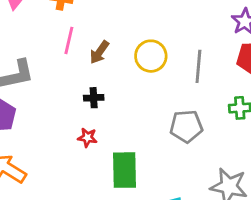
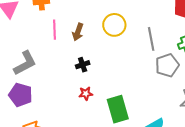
gray line: (198, 66) -> (151, 39), moved
gray pentagon: (186, 126) -> (167, 65), moved

